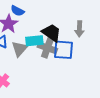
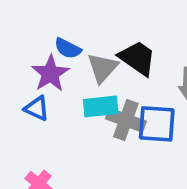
black trapezoid: (51, 33) -> (137, 58), moved
gray triangle: (19, 49) -> (103, 68), moved

